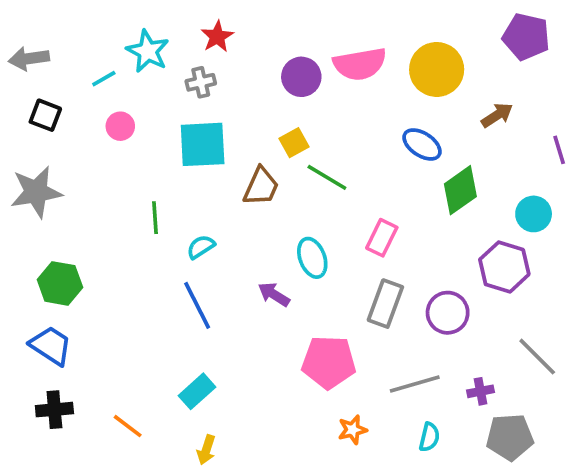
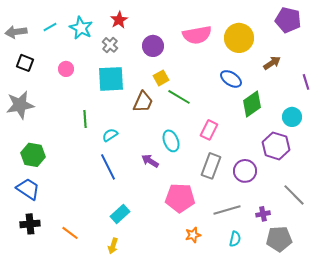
purple circle: (301, 77) -> (153, 46), moved
cyan line: (104, 79) -> (50, 27), moved
gray cross: (201, 82) -> (110, 45), turned -35
cyan rectangle: (197, 391) -> (120, 214), moved

